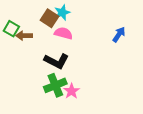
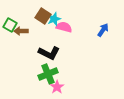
cyan star: (62, 12) -> (54, 19), moved
pink semicircle: (63, 33) -> (64, 27), moved
pink star: (72, 91) -> (57, 87), moved

